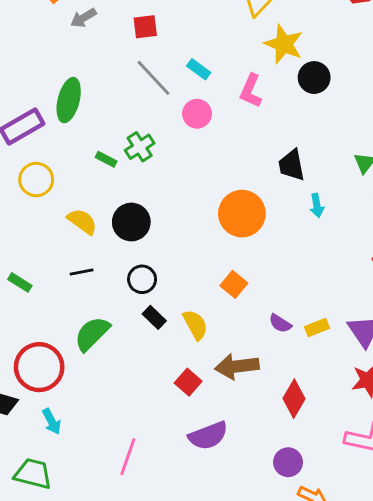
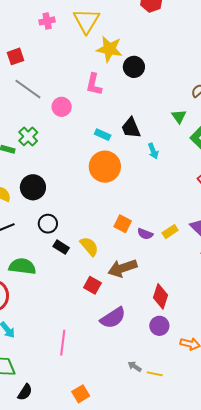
cyan rectangle: (199, 69) -> (103, 135), moved
orange square: (234, 284) -> (123, 224), moved
green semicircle: (92, 334) -> (22, 266), turned 64
red diamond: (294, 399) -> (161, 296), moved
purple circle: (288, 462) -> (159, 326), moved

